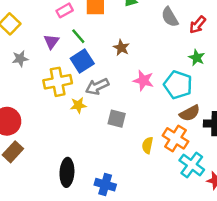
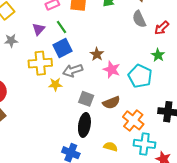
brown star: (121, 48) -> (97, 54), moved
brown semicircle: (190, 113) -> (111, 103), moved
yellow semicircle: (147, 145) -> (111, 147), moved, turned 88
cyan cross: (192, 165) -> (144, 144), turned -35
black ellipse: (67, 172) -> (84, 125), moved

